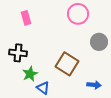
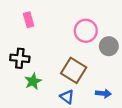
pink circle: (78, 14) -> (86, 31), moved
blue triangle: (43, 88) -> (67, 97), moved

